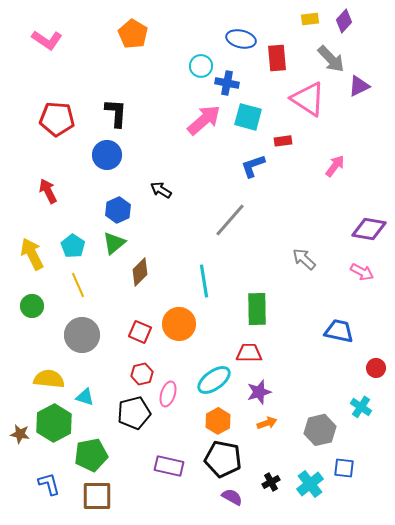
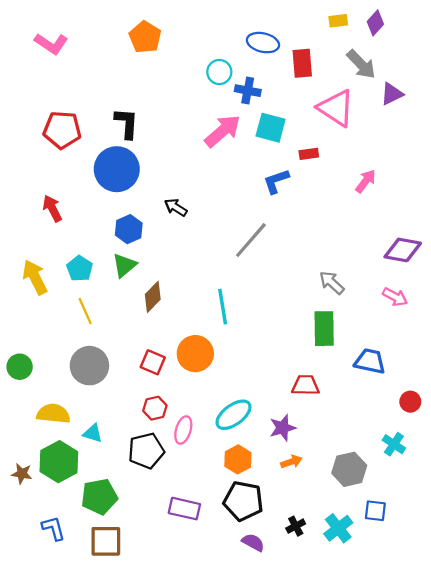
blue circle: (107, 155) -> (117, 169), size x1.4
green circle: (32, 306) -> (20, 367), moved
green rectangle: (257, 309) -> (324, 329), moved
red trapezoid: (249, 353) -> (306, 385), moved

